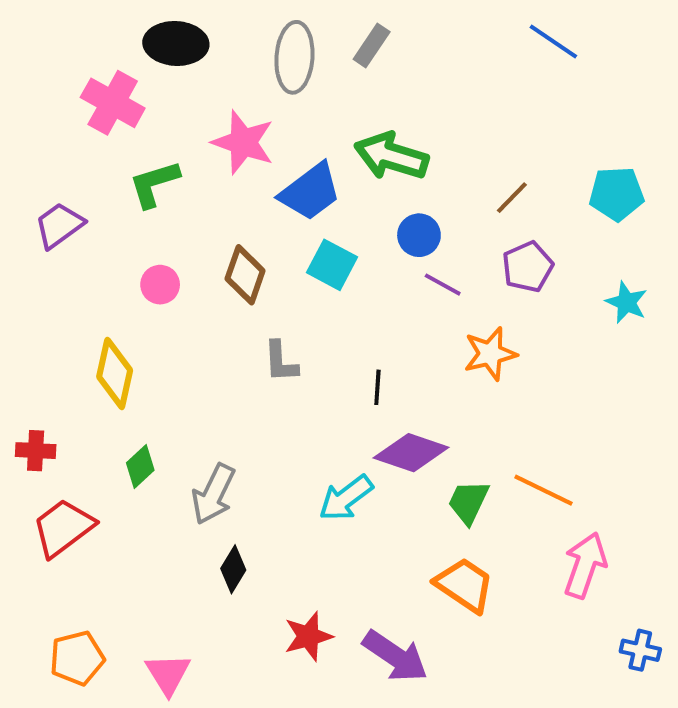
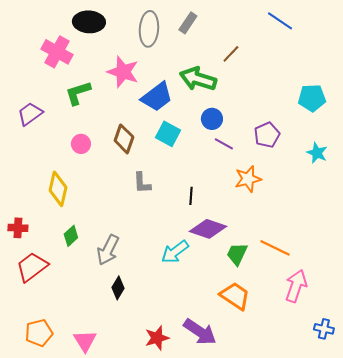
brown line: (512, 198) -> (231, 54), moved
red star: (308, 636) -> (157, 338), moved

